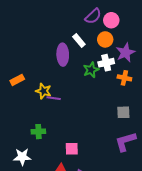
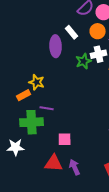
orange rectangle: (17, 80) -> (24, 95), moved
purple line: (54, 98) -> (47, 108), moved
green cross: (38, 132) -> (32, 122), size x1.6

